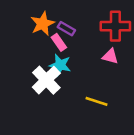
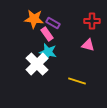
orange star: (43, 24) -> (34, 19), turned 30
red cross: (115, 26) -> (92, 21), size x0.7

